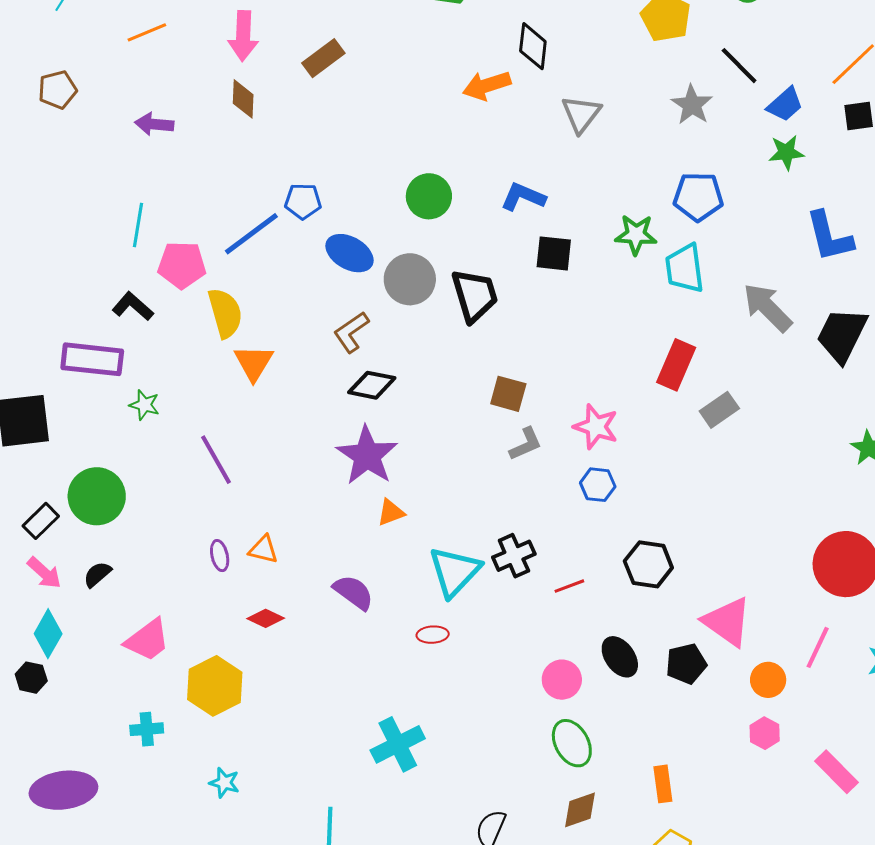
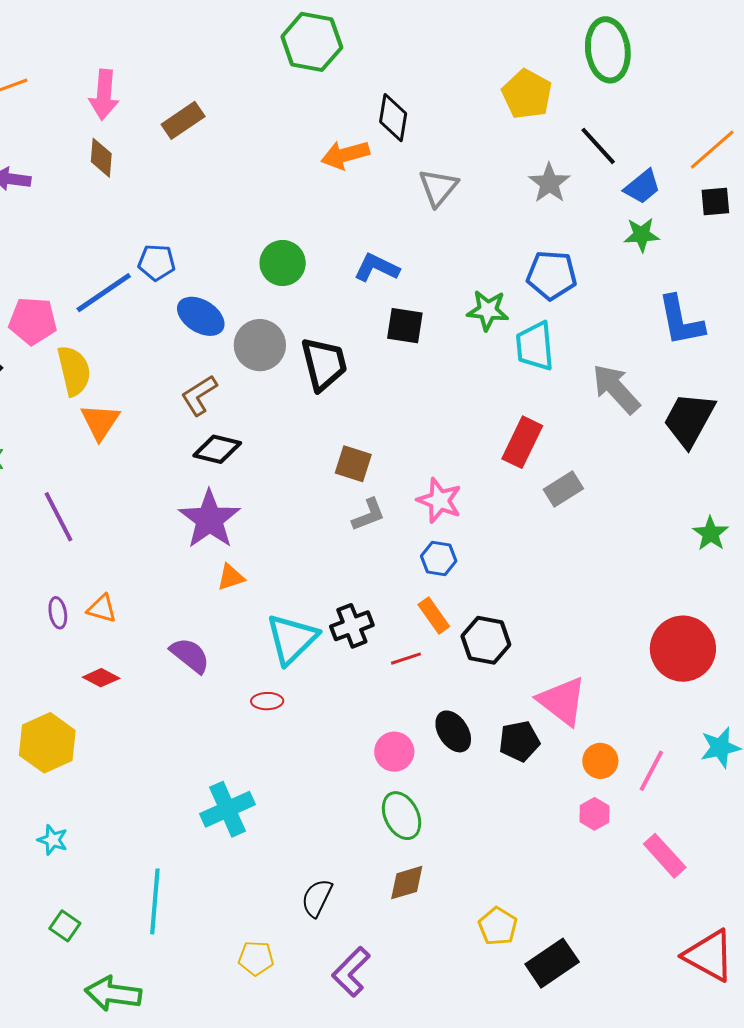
pink line: (818, 647) -> (651, 771), moved
orange rectangle: (663, 784) -> (434, 615), moved, turned -30

